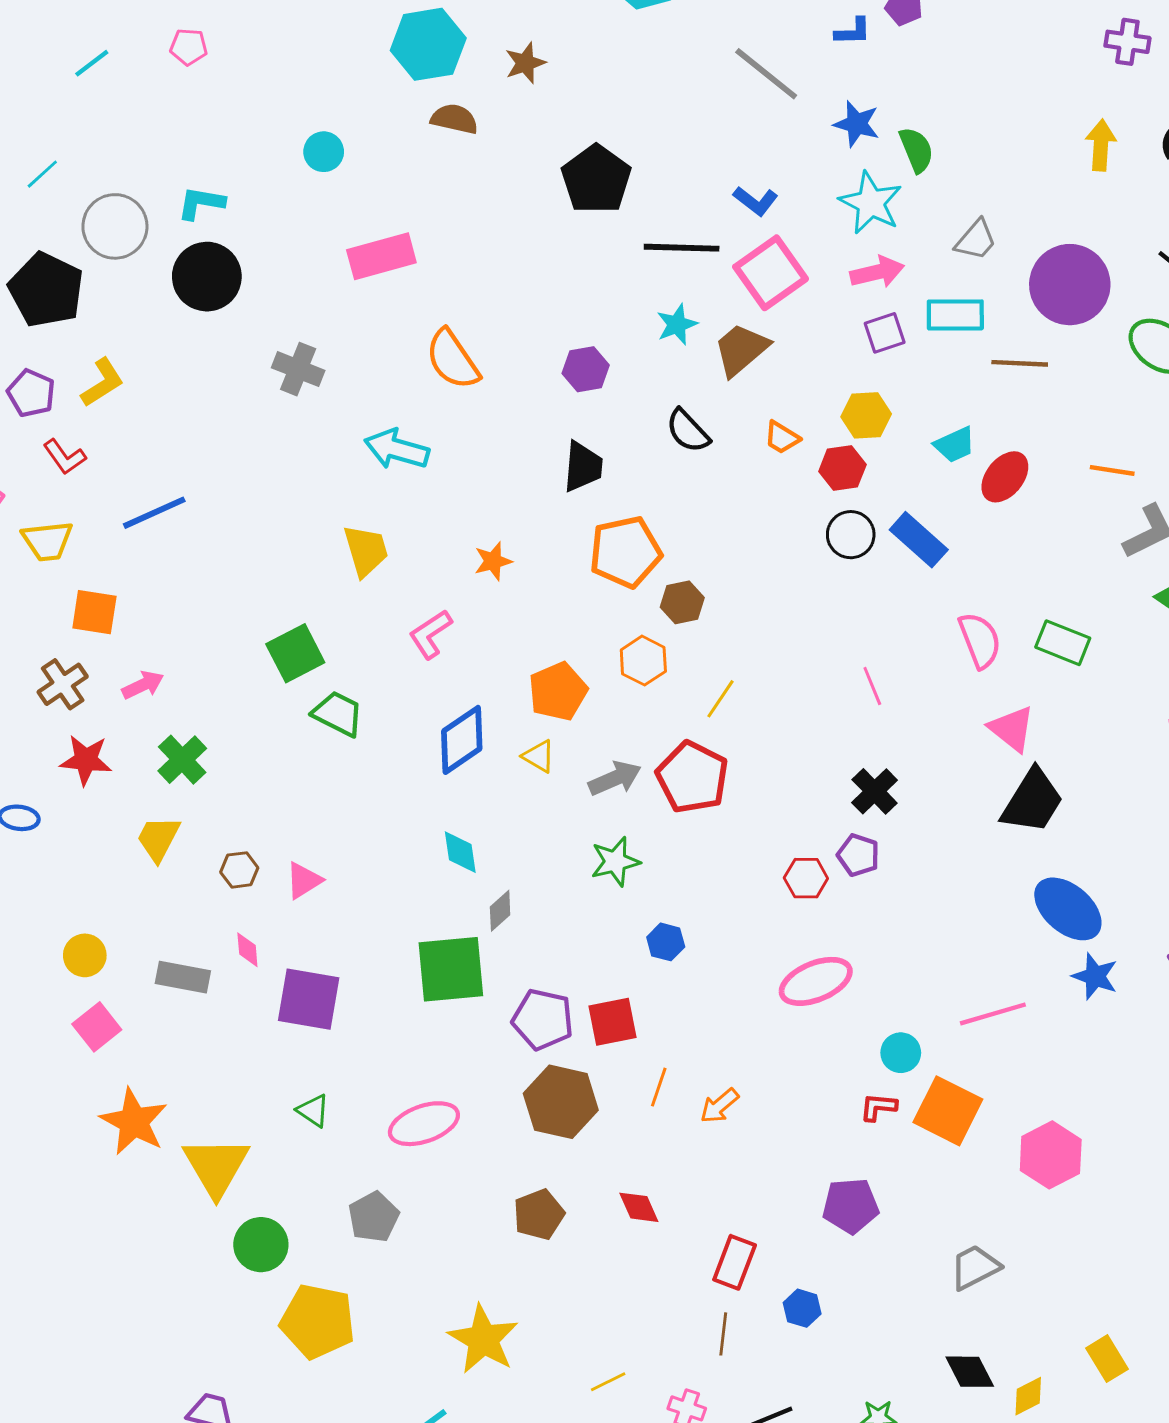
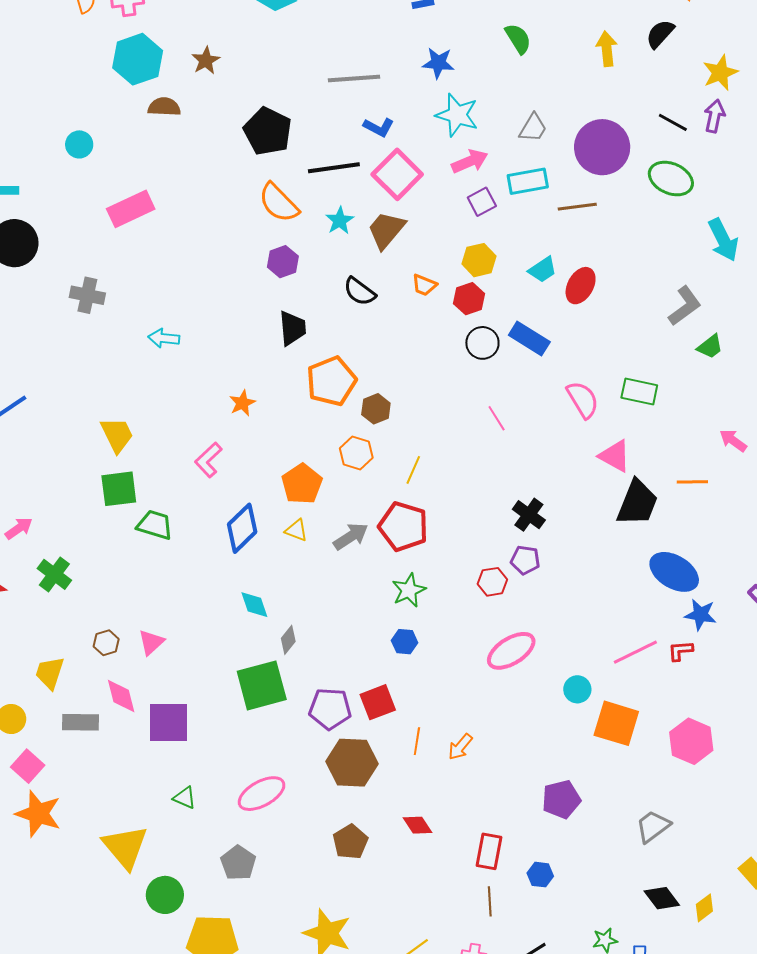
gray line: (766, 74) -> (354, 79), moved, turned -33
green semicircle: (916, 150) -> (518, 39), moved
orange semicircle: (452, 359) -> (279, 203), moved
cyan arrow: (397, 449) -> (164, 338), size x0.7
orange line: (1112, 470) -> (692, 482), moved
yellow trapezoid: (366, 551) -> (117, 435), moved
green square: (295, 653) -> (119, 489), turned 30
pink line: (872, 686) -> (497, 418), moved
yellow trapezoid: (158, 839) -> (50, 673), moved
green star: (615, 862) -> (409, 590), moved
pink diamond: (247, 950) -> (121, 696), size x1.5
red L-shape: (878, 1107) -> (680, 651), moved
orange star: (134, 1122) -> (38, 814), moved

